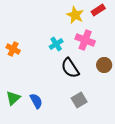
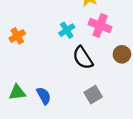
orange cross: (13, 49) -> (17, 36), turned 32
green triangle: (13, 98) -> (17, 92), turned 35

